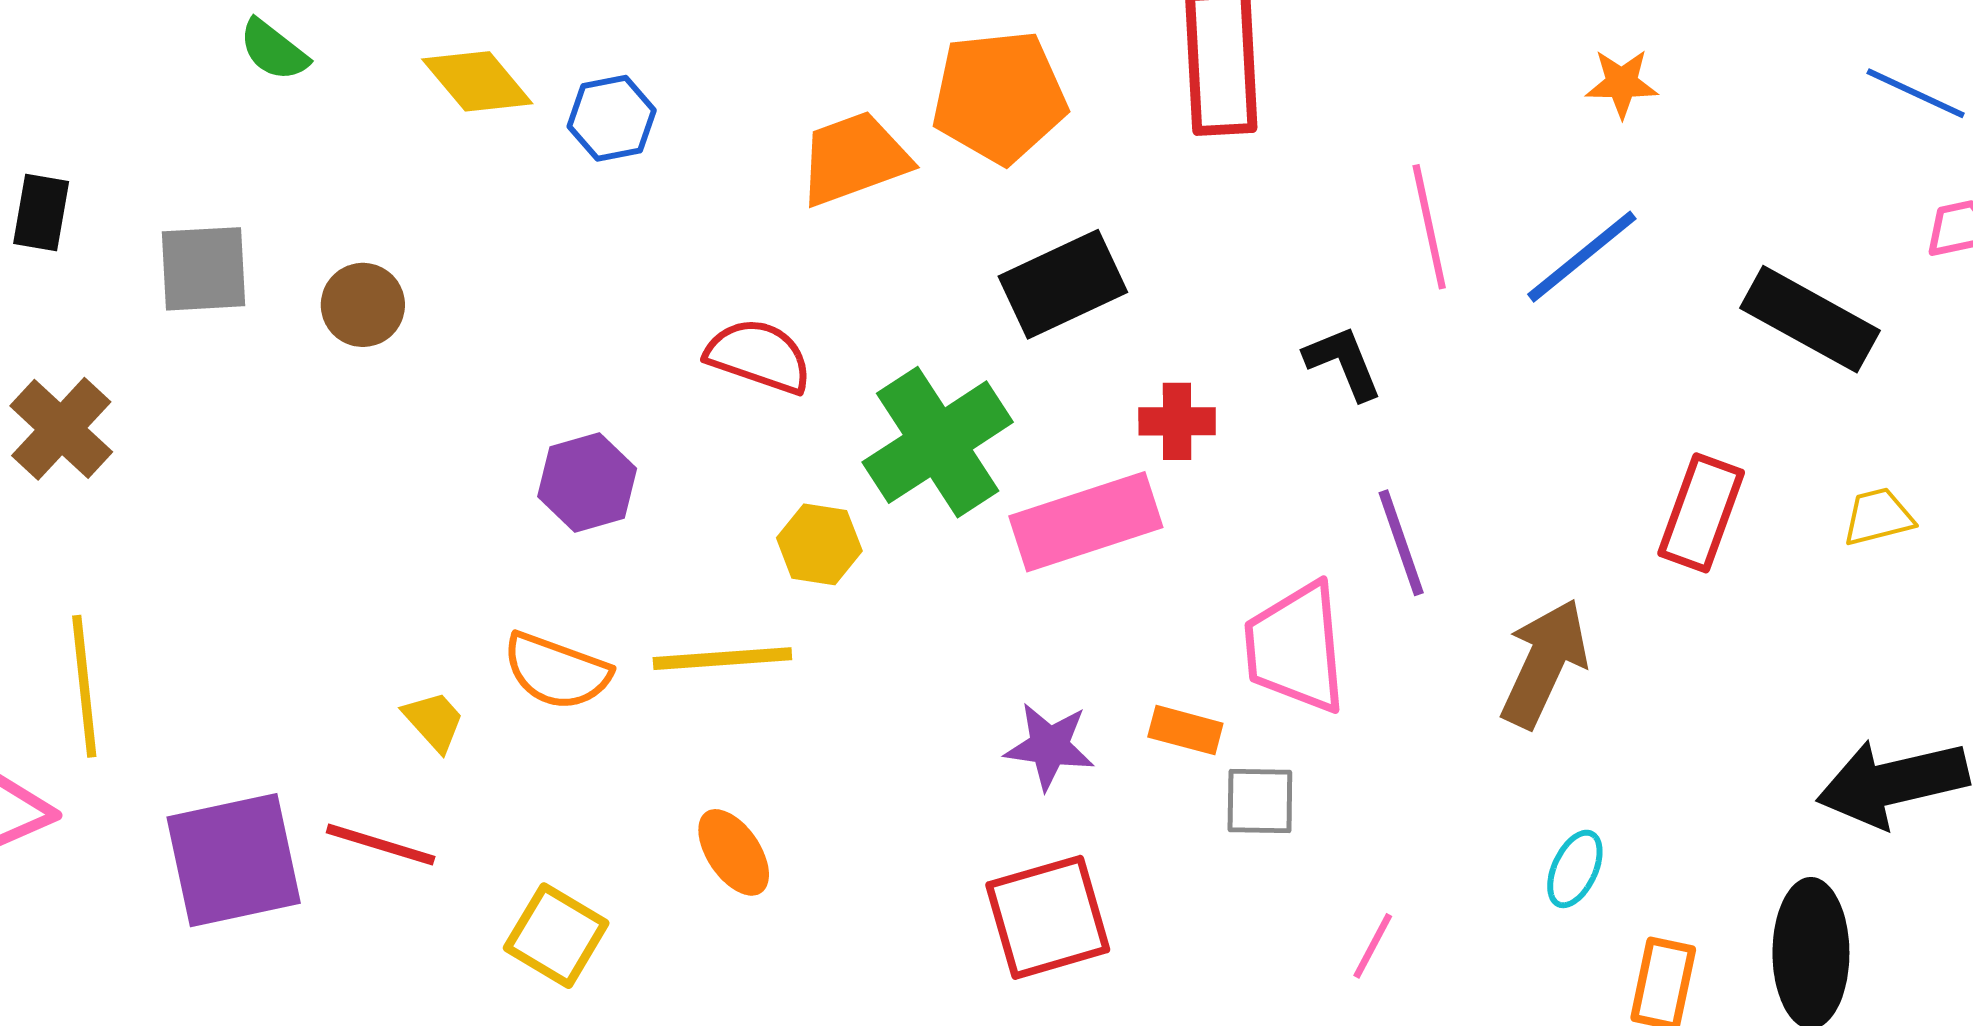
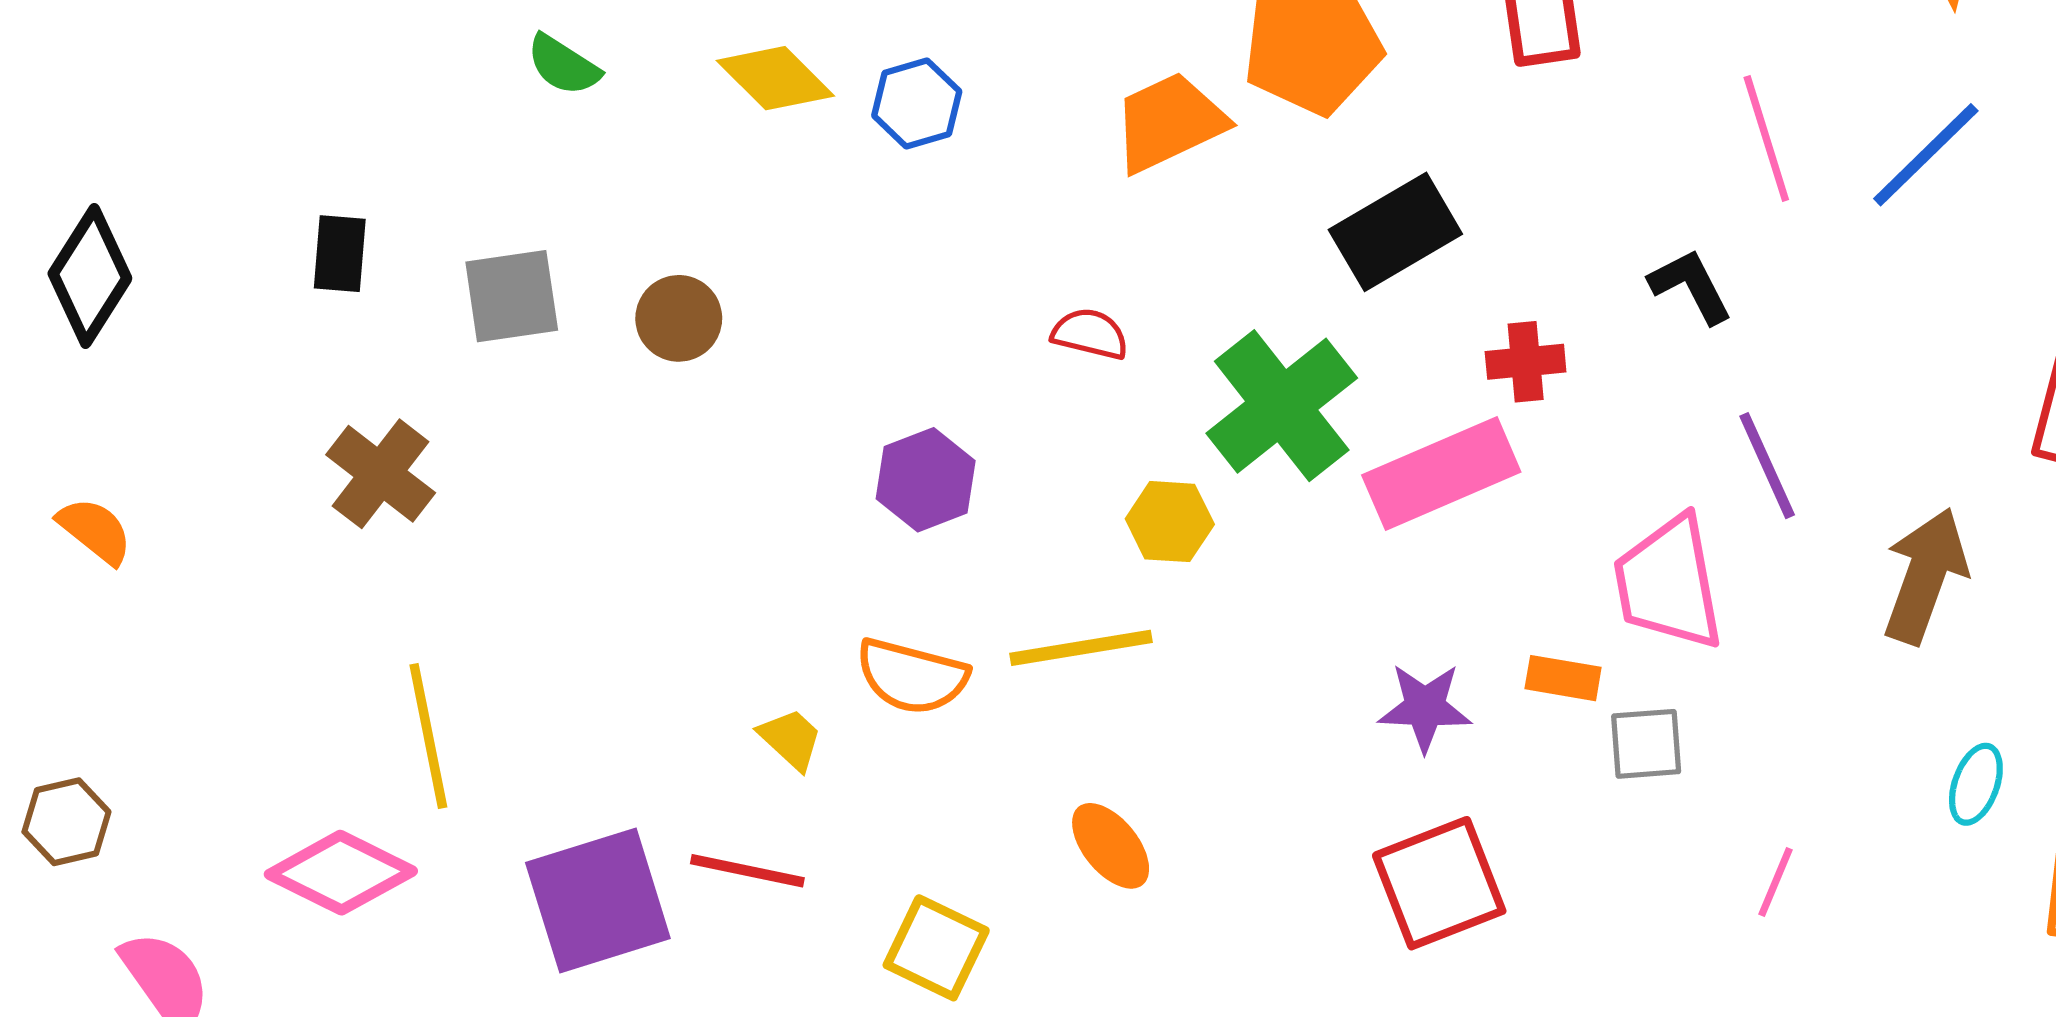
red semicircle: (759, 356) -> (1090, 334), size x0.7

